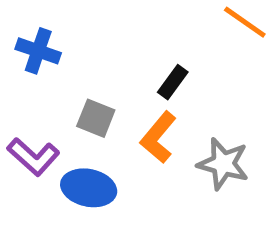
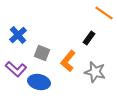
blue cross: (38, 51) -> (18, 35), moved, turned 30
black rectangle: (173, 82) -> (89, 38), moved

